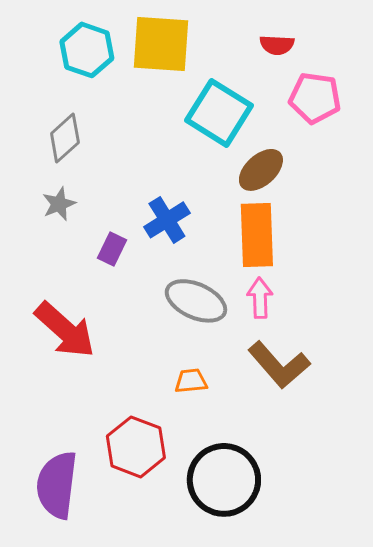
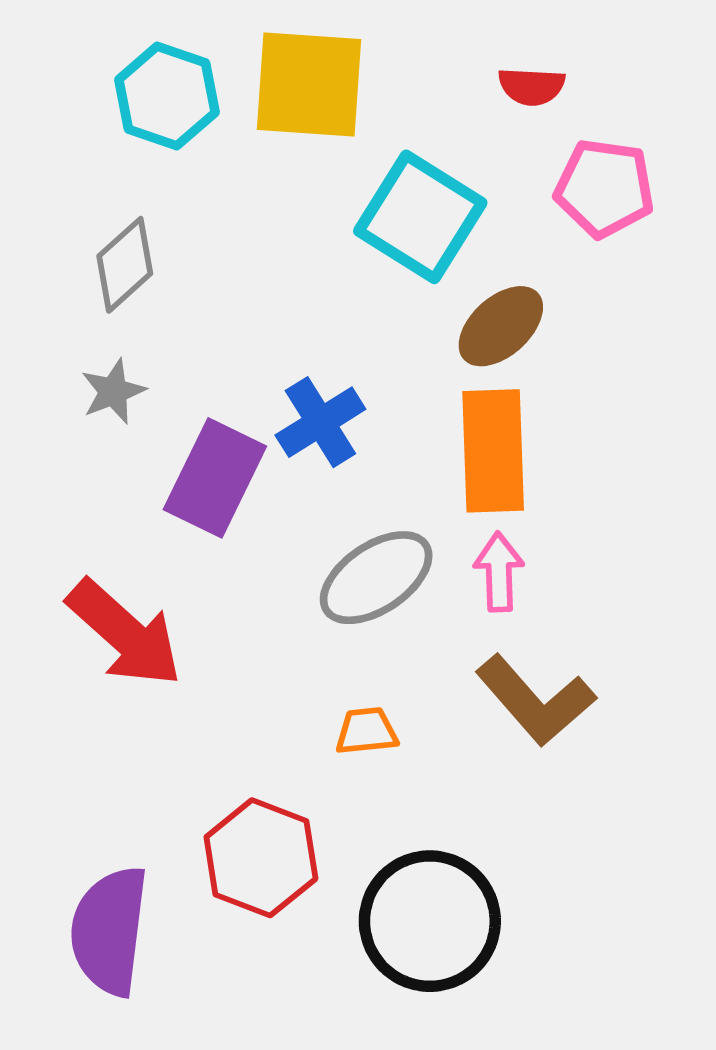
purple rectangle: (112, 249) -> (215, 478), size x1.8
gray ellipse: (196, 301) -> (376, 578), turned -58

